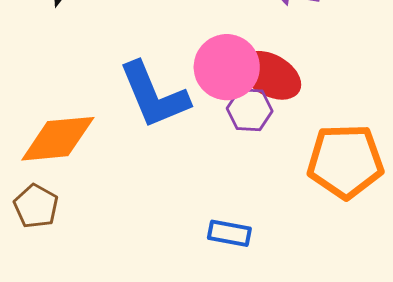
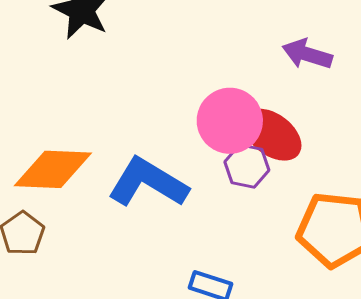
blue L-shape: (154, 95) -> (148, 183), moved, turned 136

